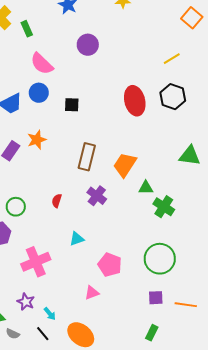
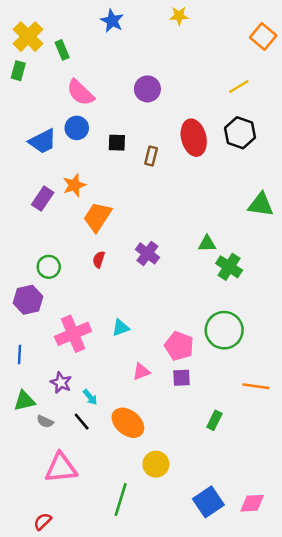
purple circle: (88, 45) -> (147, 89), moved
brown rectangle: (87, 157) -> (151, 156), moved, size x0.6
orange trapezoid: (125, 165) -> (97, 217), moved
cyan triangle: (77, 239) -> (121, 328), moved
pink pentagon: (110, 265) -> (179, 346), moved
purple square: (156, 298) -> (182, 378), moved

